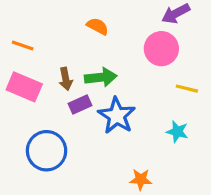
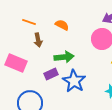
orange line: (23, 45) -> (29, 22), moved
brown arrow: (66, 79) -> (38, 40), moved

